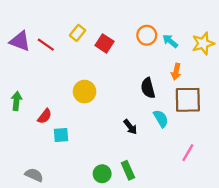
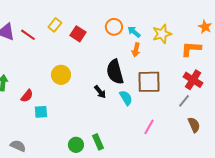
orange arrow: (176, 72) -> (136, 50), moved
black semicircle: (148, 88) -> (115, 72), size x1.4
black arrow: (130, 127) -> (100, 92), moved

